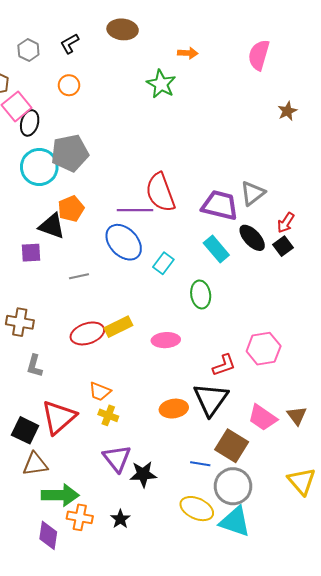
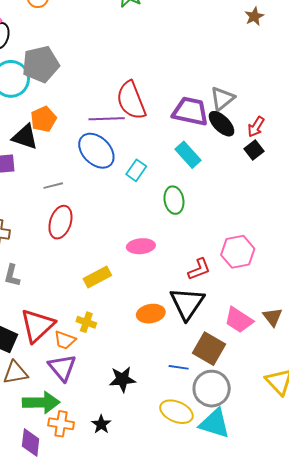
black ellipse: (252, 238) -> (222, 124), moved
yellow rectangle: (118, 327) -> (97, 277), moved
red ellipse: (87, 333) -> (60, 222), moved, turned -52
orange trapezoid: (100, 392) -> (65, 340), moved
purple triangle: (117, 458) -> (62, 368), moved

